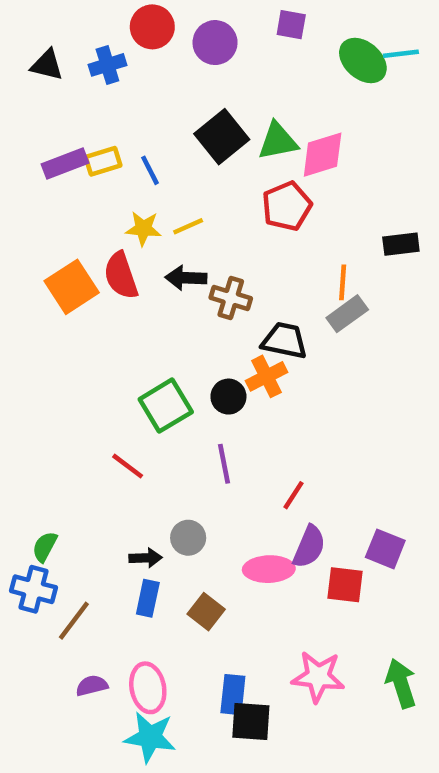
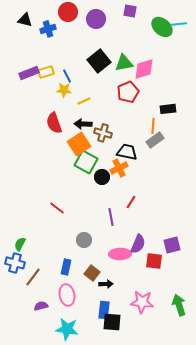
black triangle: (47, 65) -> (25, 20), moved
yellow star: (143, 229) -> (64, 90), moved
black rectangle: (401, 244) -> (168, 109), moved
orange square: (72, 287) -> (79, 144), moved
green square: (166, 406) -> (86, 162), moved, turned -30
purple line: (224, 464) -> (111, 217), moved
red line: (293, 495) -> (131, 202), moved
purple square: (385, 549) -> (172, 245), turned -36
black arrow: (146, 558) -> (106, 284), moved
pink ellipse: (148, 688) -> (67, 295), moved

